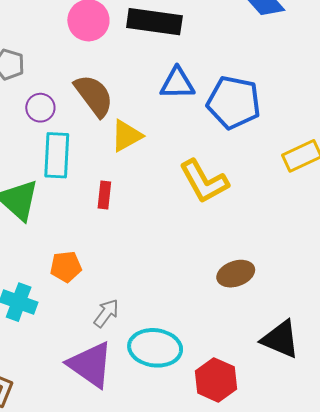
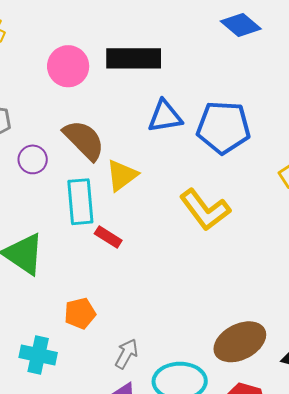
cyan rectangle: (57, 155) -> (80, 202), moved
red rectangle: (104, 195) -> (108, 237), turned -56
brown ellipse: (236, 274) -> (240, 342), moved, size x1.4

